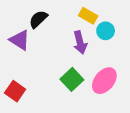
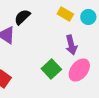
cyan circle: (106, 31) -> (88, 17), moved
purple arrow: (80, 42) -> (71, 45), moved

